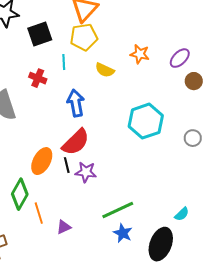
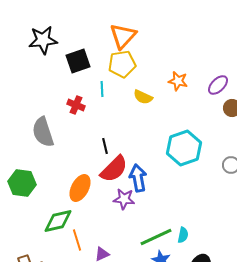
blue arrow: (76, 103) -> (138, 178), moved
black line: (67, 165) -> (105, 146), moved
green diamond: (20, 194) -> (58, 221), turned 48
cyan semicircle: (182, 214) -> (183, 235), moved, turned -35

